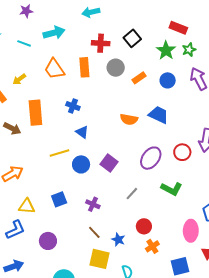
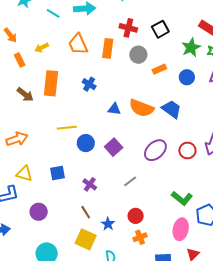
orange semicircle: (129, 119) -> (141, 108), size x1.4
blue triangle: (82, 132) -> (114, 109), moved, turned -40
green L-shape: (172, 189) -> (182, 198), moved

